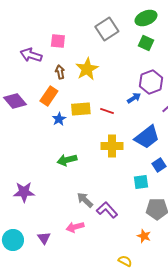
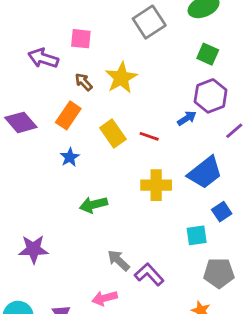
green square: (146, 43) -> (208, 54), moved
brown arrow: (60, 72) -> (84, 82), turned -32
yellow rectangle: (81, 109) -> (113, 134), turned 60
blue star: (59, 119) -> (70, 157), moved

